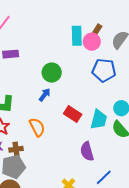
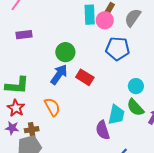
blue arrow: (45, 95) -> (59, 74), size x1.5
red rectangle: (73, 114) -> (85, 77), moved
cyan trapezoid: (99, 119) -> (116, 115), moved

